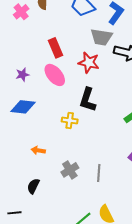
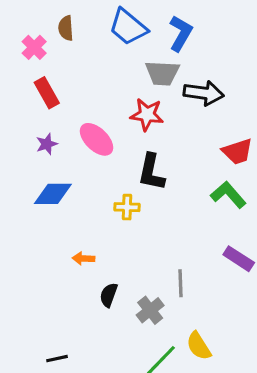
red rectangle: (55, 48) -> (47, 93), moved
gray cross: (70, 170) -> (150, 310), moved
black semicircle: (33, 186) -> (109, 295), moved

